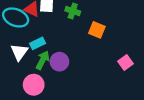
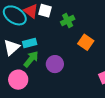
green cross: (73, 11) -> (68, 21), turned 32
purple circle: (59, 62) -> (55, 64), moved

